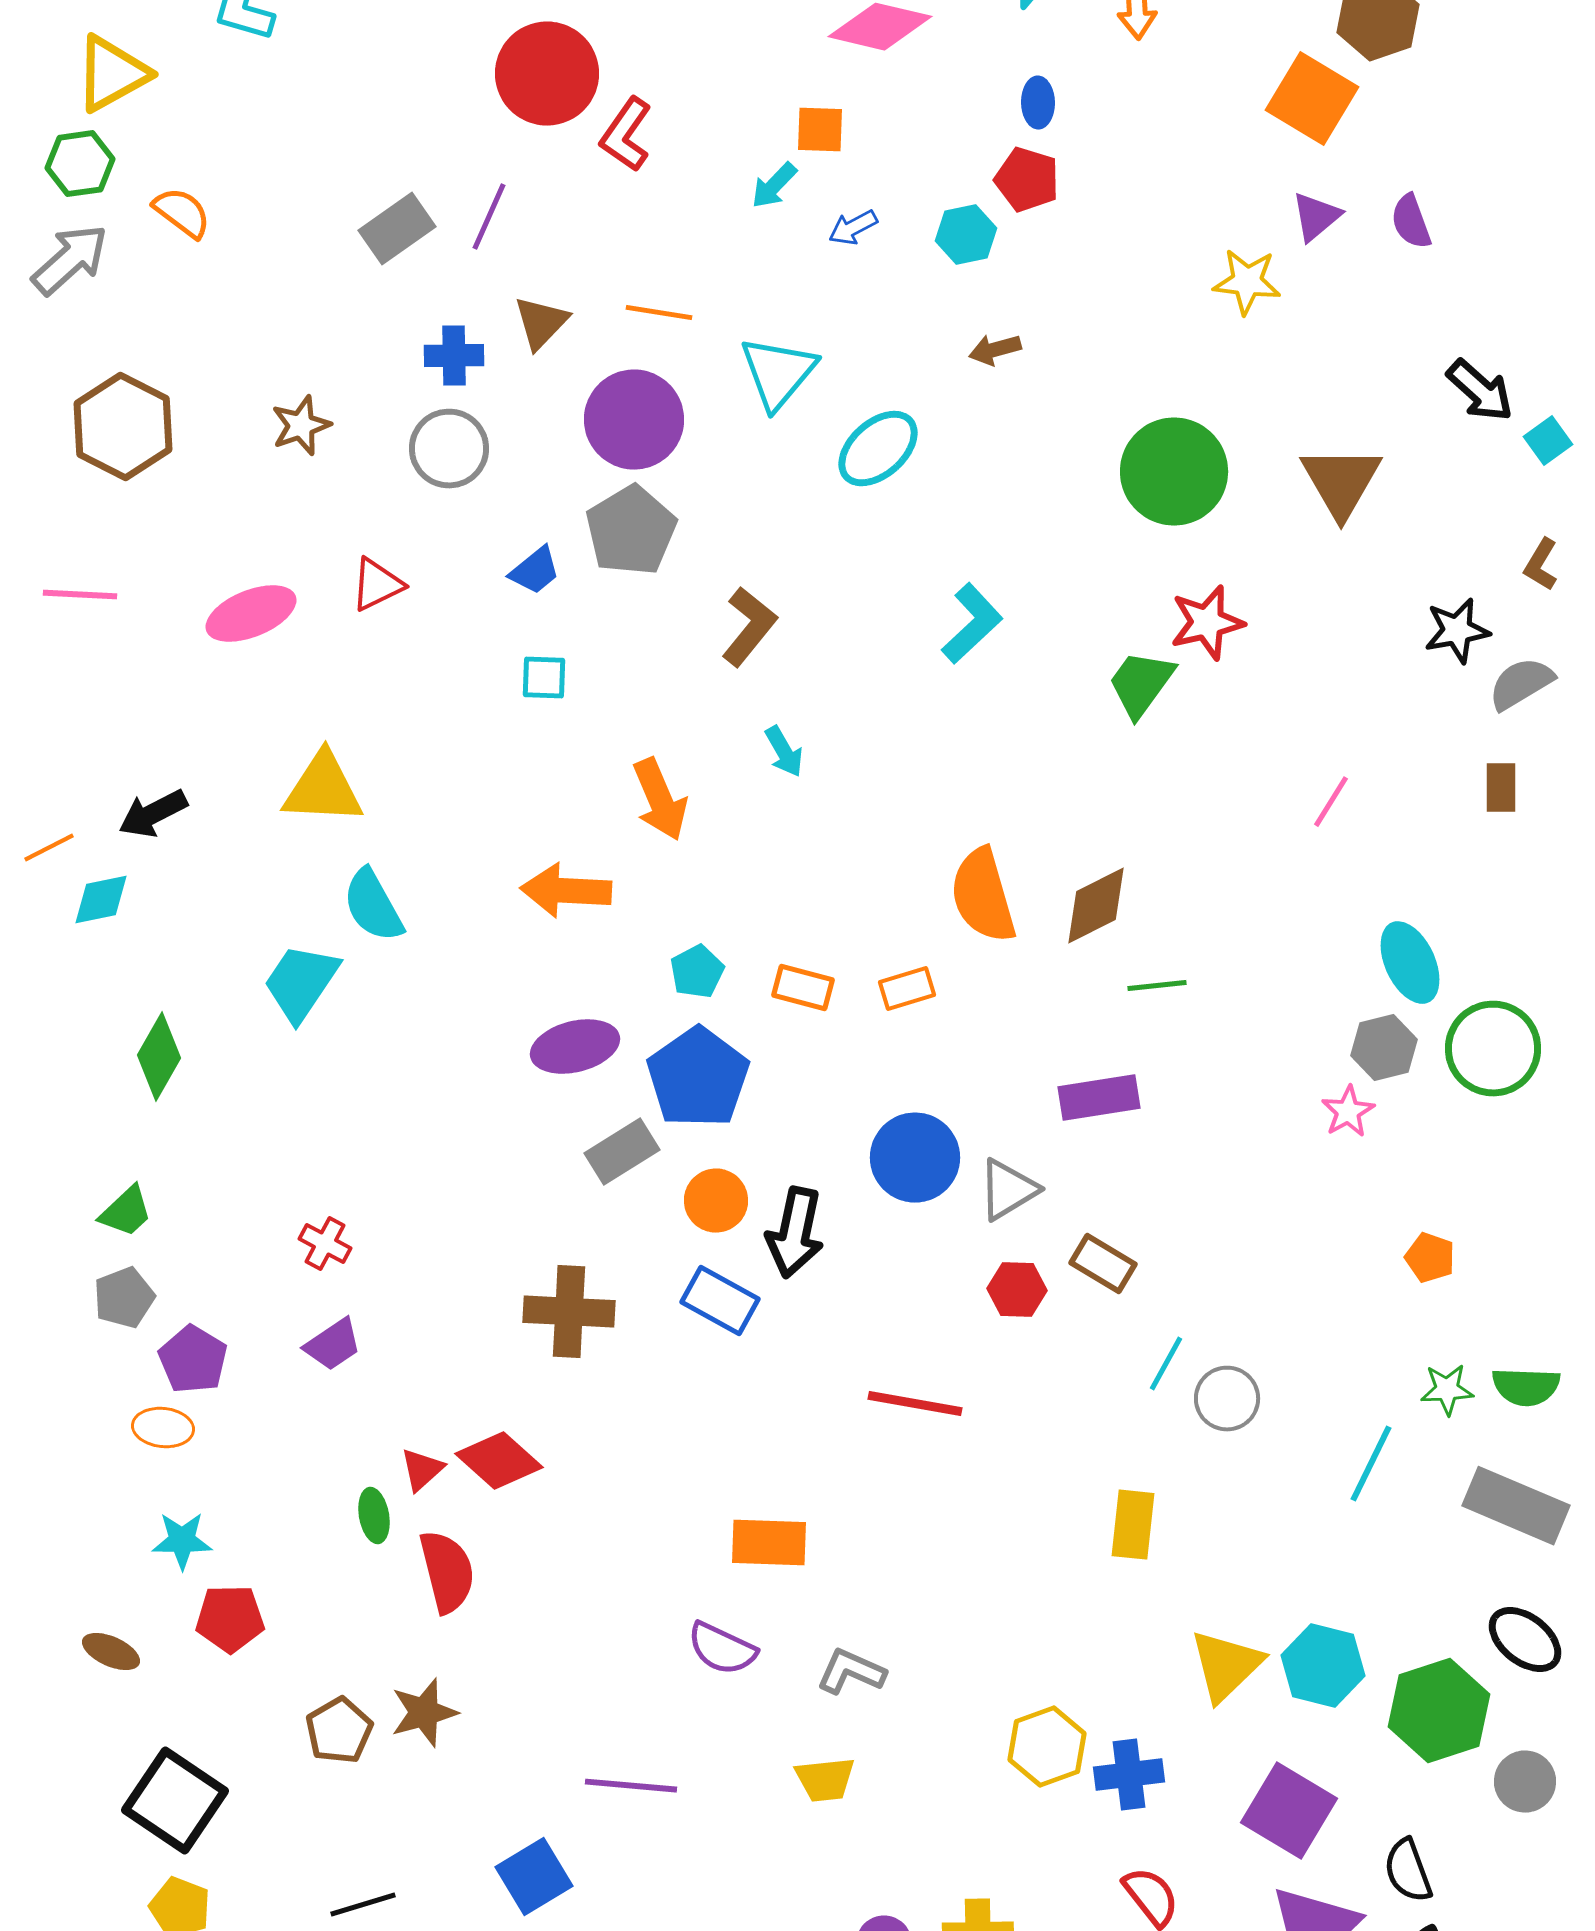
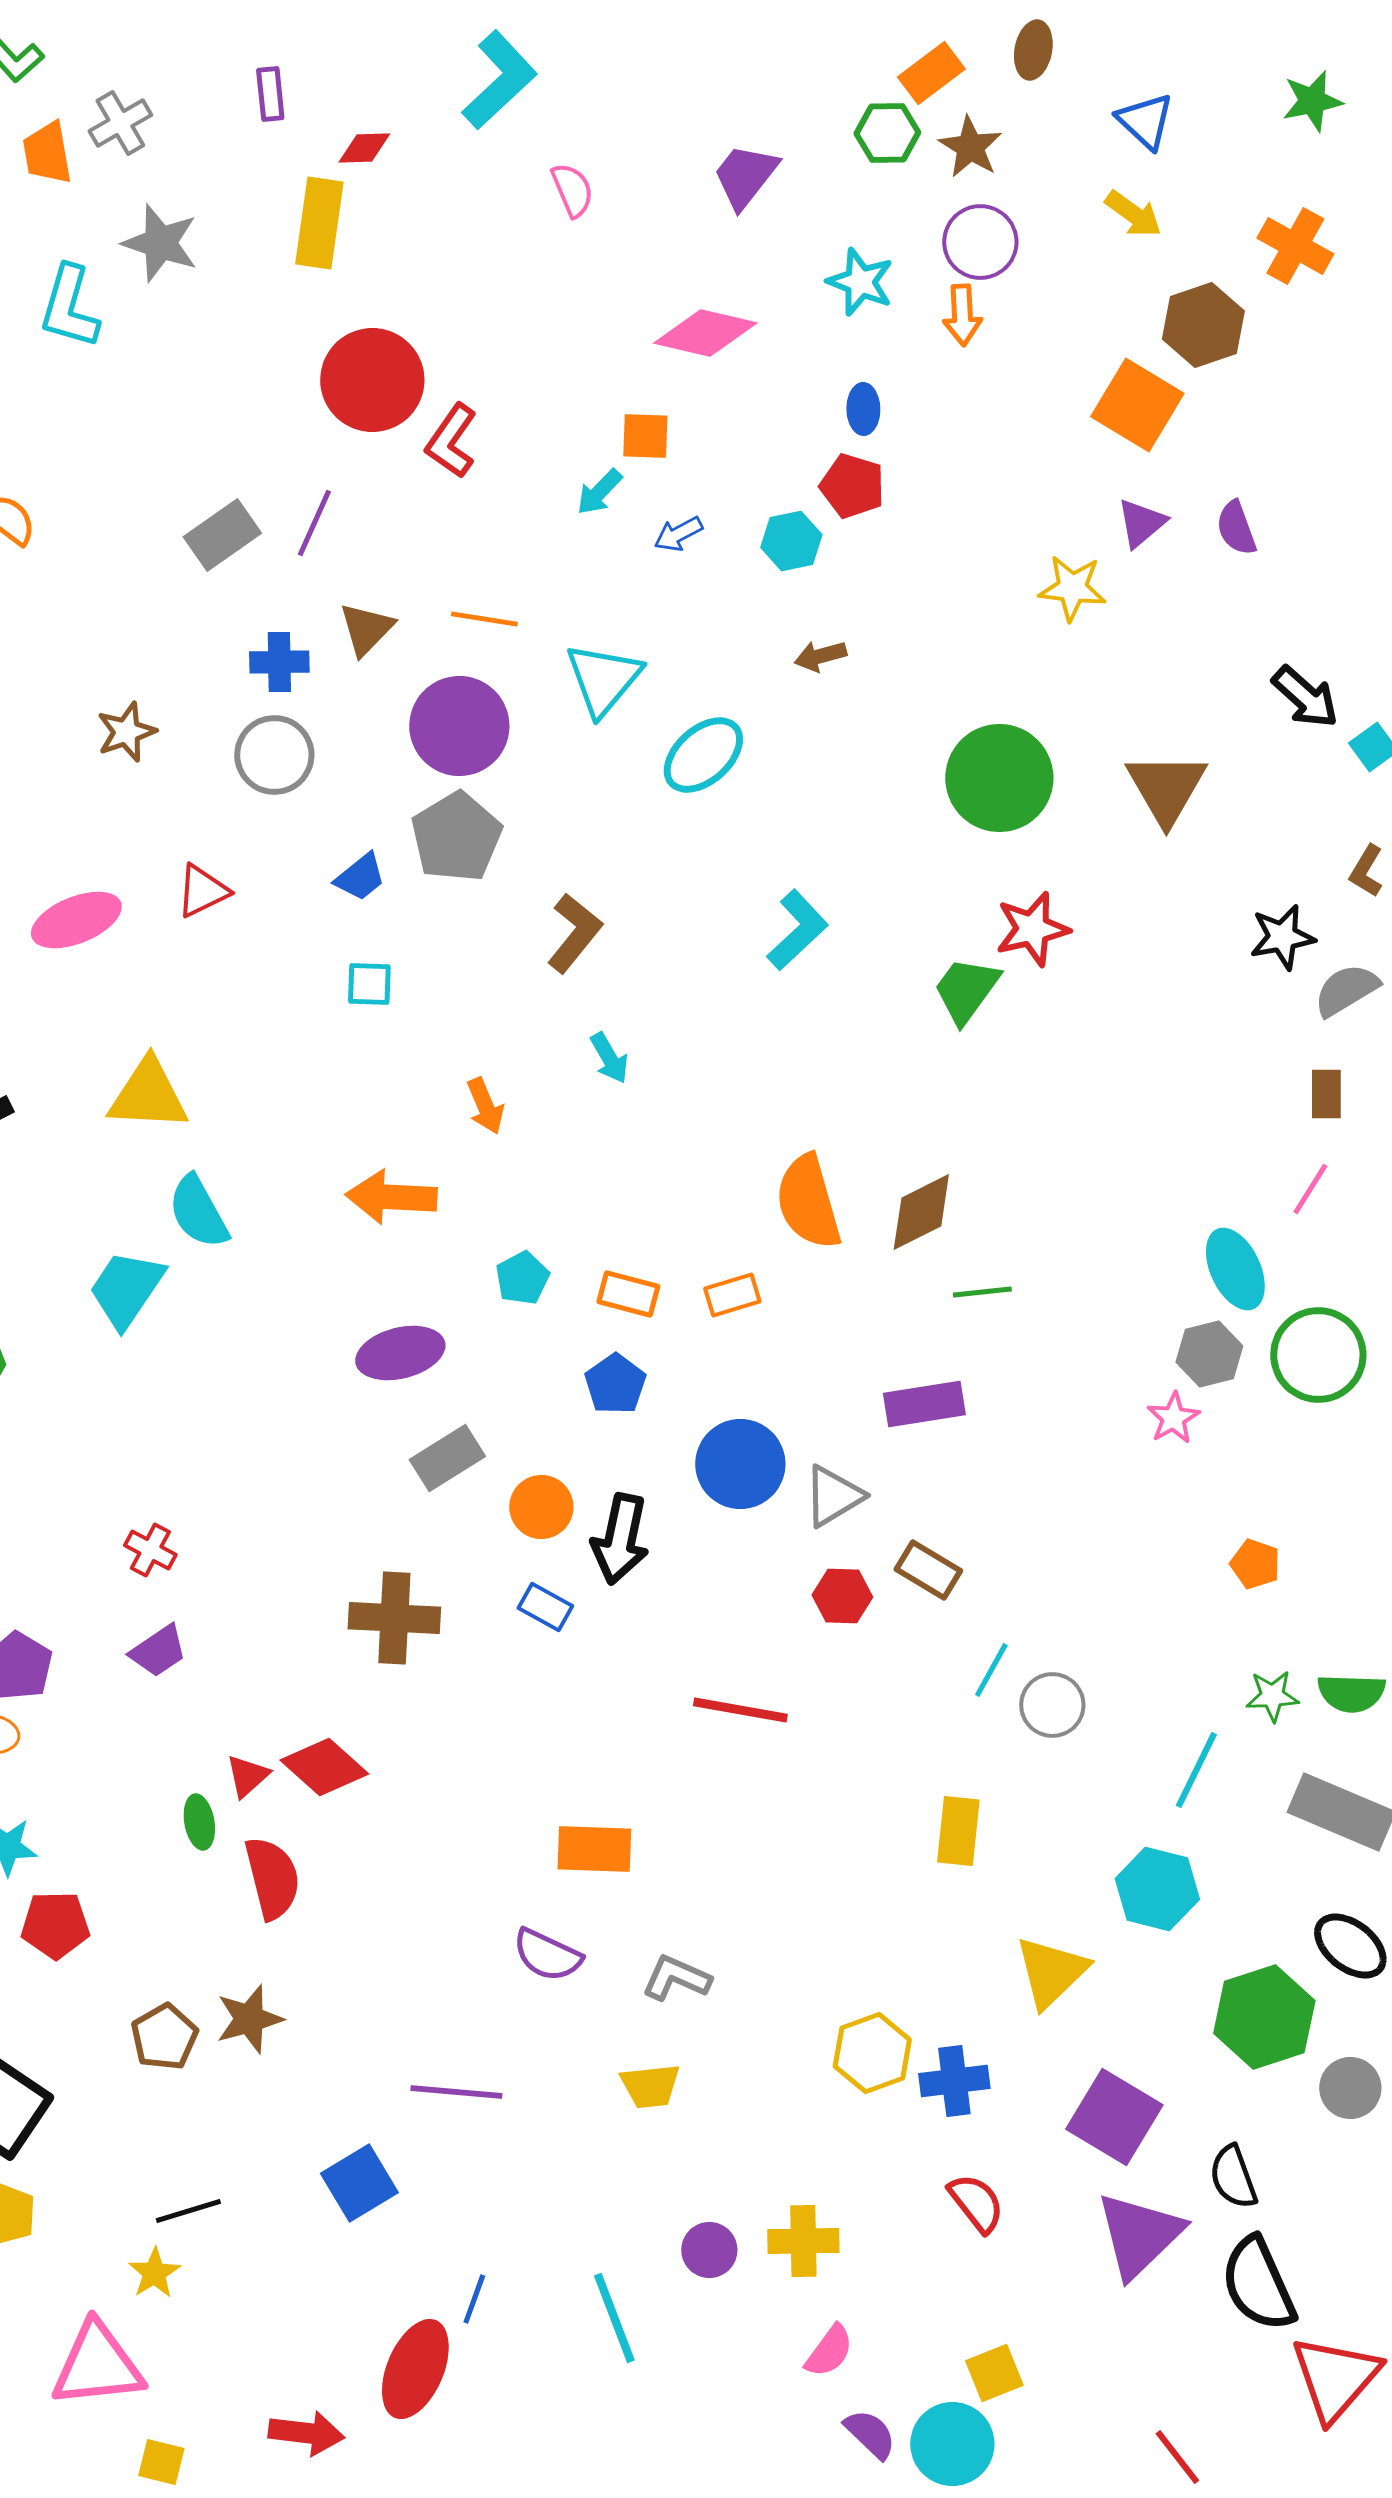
orange arrow: (660, 800) -> (485, 1106), size x0.7
pink line: (1331, 802) -> (1310, 1189), moved
blue pentagon: (698, 1078) -> (615, 1384), moved, size x0.6
blue rectangle: (720, 1301) -> (545, 1607), size x0.7
cyan hexagon: (1323, 1666) -> (1157, 1889), moved

